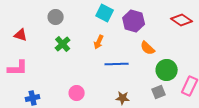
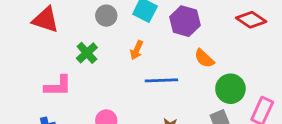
gray circle: (56, 17) -> (106, 16), moved
red triangle: (21, 35) -> (46, 20), moved, size x1.5
pink L-shape: (18, 68) -> (58, 86), moved

